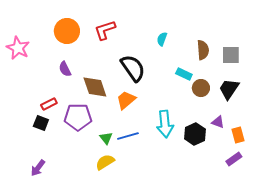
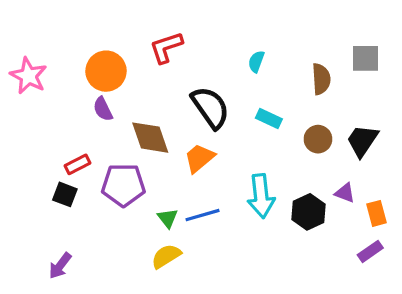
orange circle: (67, 31) -> (106, 71), moved
gray square: (231, 55) -> (365, 58), moved
cyan rectangle: (184, 74) -> (269, 119), moved

